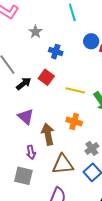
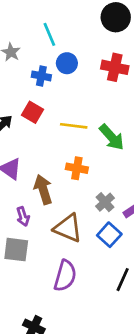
cyan line: (72, 12) -> (49, 34), moved
blue circle: (91, 41) -> (67, 63), moved
brown triangle: (63, 164) -> (68, 228), turned 35

